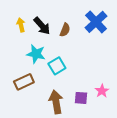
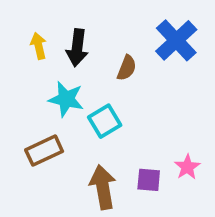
black arrow: (42, 26) -> (77, 48), turned 48
brown semicircle: (65, 30) -> (127, 68), moved

